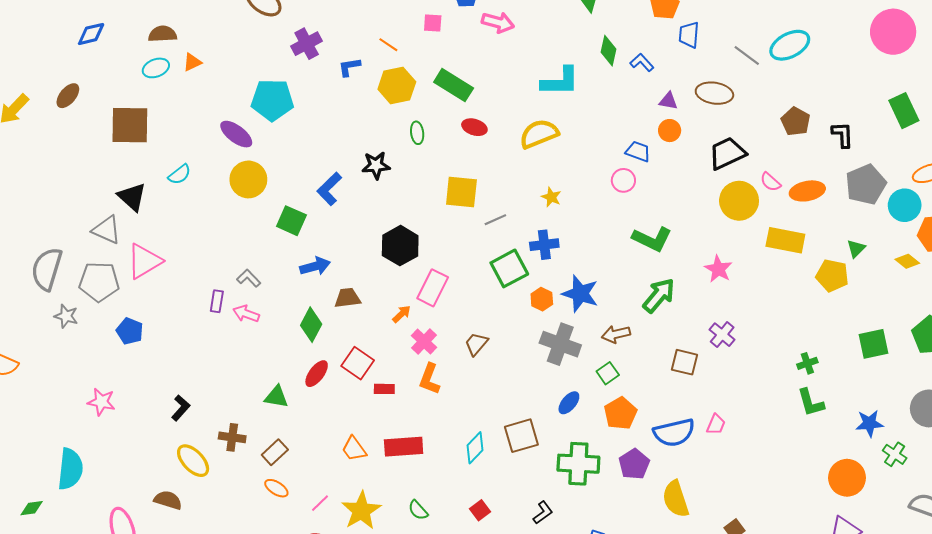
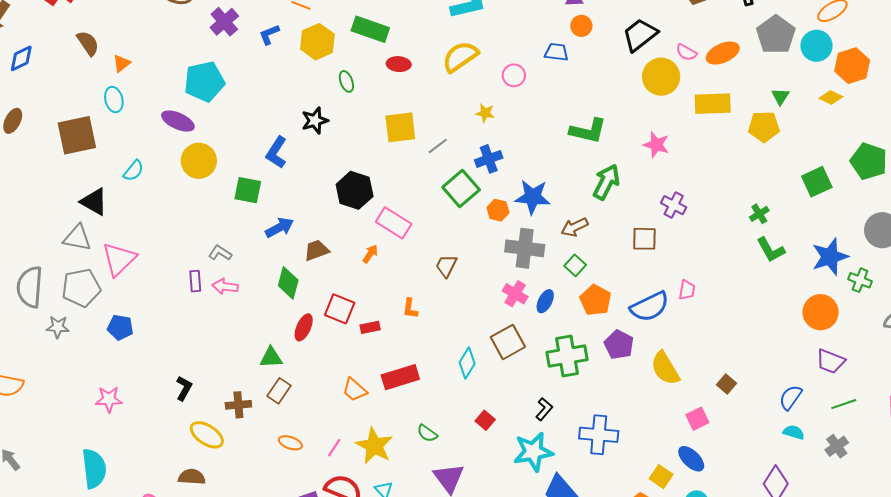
brown semicircle: (163, 34) -> (88, 43), turned 72
cyan ellipse: (156, 68) -> (114, 100), moved, turned -70
pink circle: (623, 180) -> (514, 75), moved
pink rectangle: (433, 288) -> (394, 223), turned -72
pink cross: (424, 342) -> (515, 294), moved
orange L-shape: (430, 379) -> (410, 308), size x0.7
blue star: (869, 423) -> (830, 257), size x1.4
brown rectangle: (275, 452) -> (279, 391), moved

